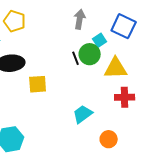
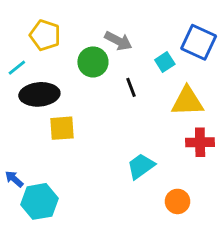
gray arrow: (80, 19) -> (118, 41), moved, turned 108
green circle: (90, 54) -> (93, 62), moved
yellow square: (38, 84) -> (62, 128), moved

